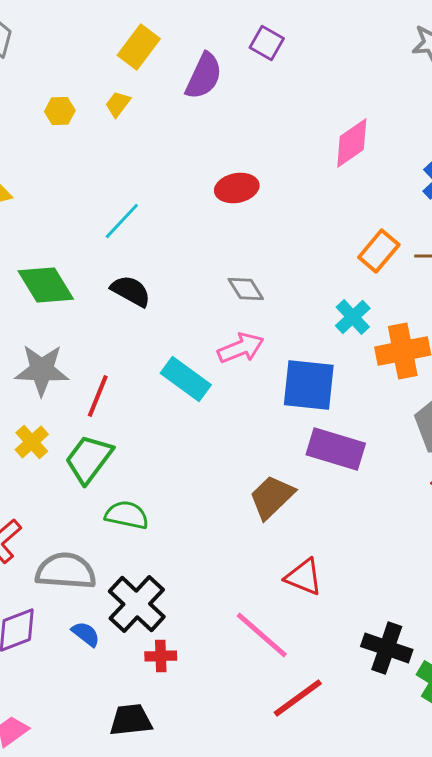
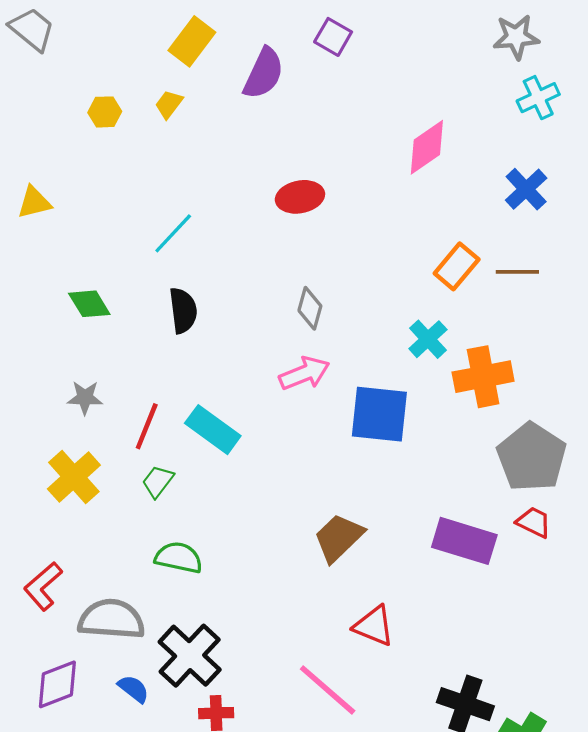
green diamond: (46, 285) -> (89, 304), size x0.7
gray diamond: (246, 289) -> (310, 308), turned 48
black semicircle: (131, 291) -> (183, 310), turned 54
gray star: (42, 370) -> (85, 398), size x0.6
cyan rectangle: (186, 379) -> (213, 430), moved
yellow cross: (32, 442) -> (74, 477), size x1.4
purple rectangle: (336, 449) -> (464, 541), moved
green trapezoid: (89, 459) -> (158, 481), moved, size x0.6

